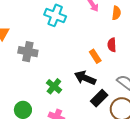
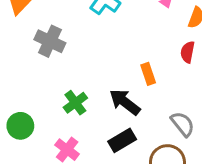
red semicircle: (112, 45) -> (188, 52), moved
black rectangle: (99, 98) -> (122, 140), moved

